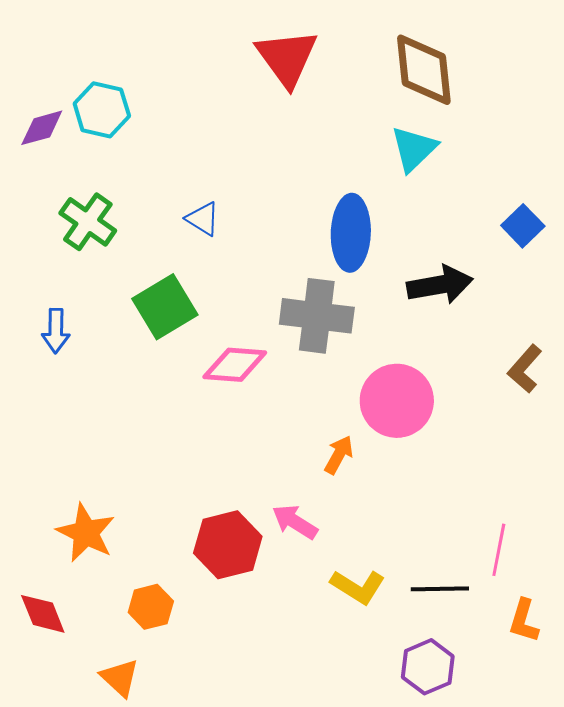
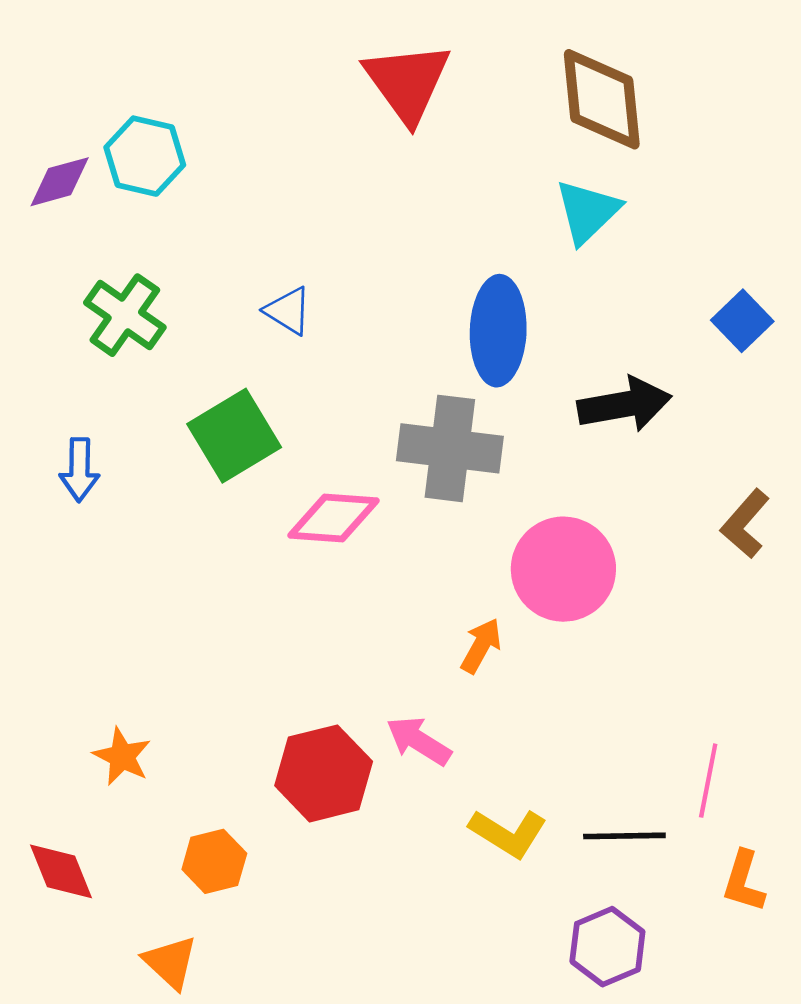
orange star: (86, 533) -> (122, 756), size x0.7

